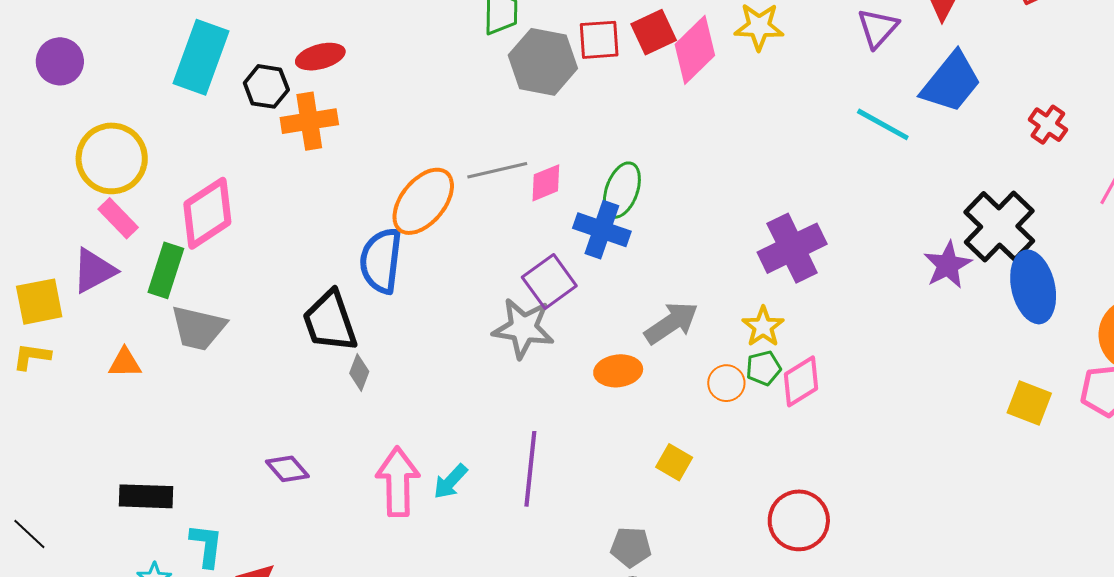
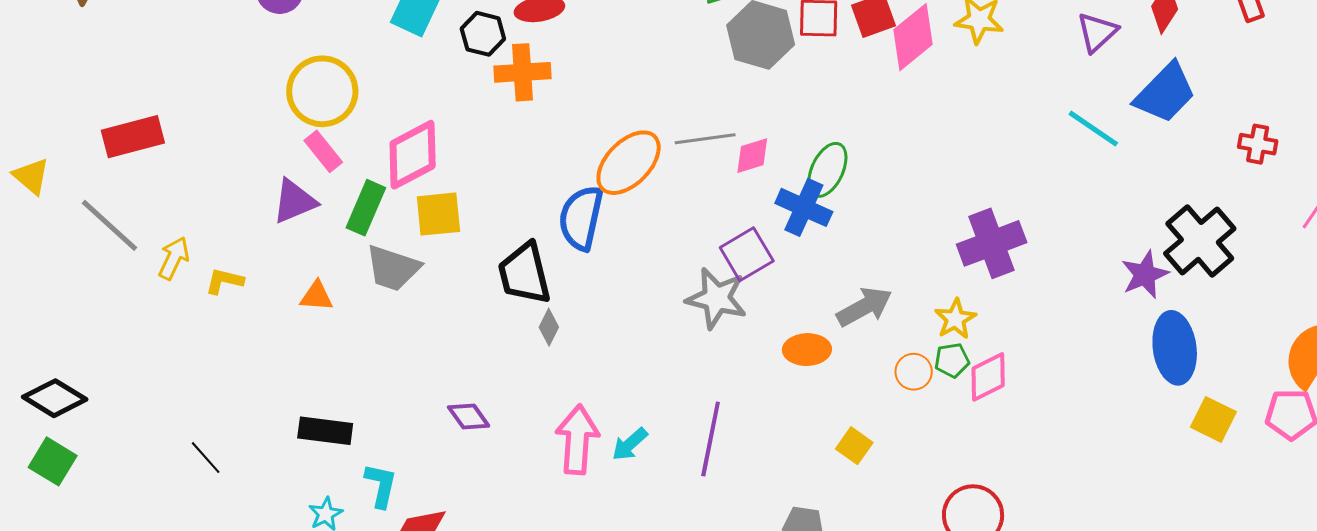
red cross: (1048, 125) -> (1258, 144), turned -30
blue ellipse: (1033, 287) -> (1175, 348), moved
yellow square: (39, 302) -> (438, 214), moved

